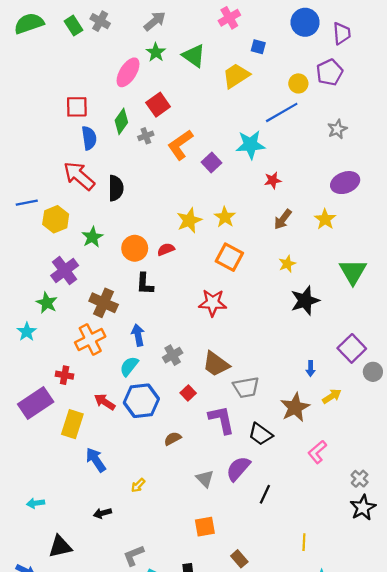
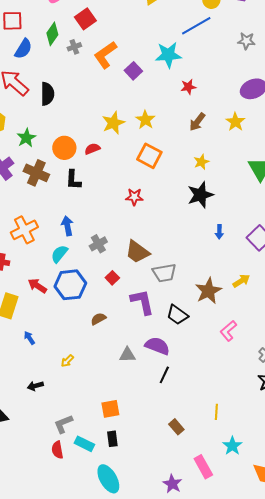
gray star: (337, 129) -> (246, 41), turned 30
blue semicircle: (89, 138) -> (23, 49), turned 40
black star: (305, 301) -> (200, 195), moved
brown cross: (104, 303) -> (36, 173), moved
red star: (213, 303) -> (134, 197), size x0.7
blue arrow: (311, 368) -> (219, 232), moved
blue arrow: (96, 460) -> (29, 338), size x0.6
purple semicircle: (238, 469) -> (157, 346), turned 70
gray triangle: (205, 479) -> (127, 355), turned -48
black line: (265, 494) -> (164, 375), moved
orange square: (205, 527) -> (110, 409), moved
brown rectangle: (239, 559) -> (176, 427), moved

